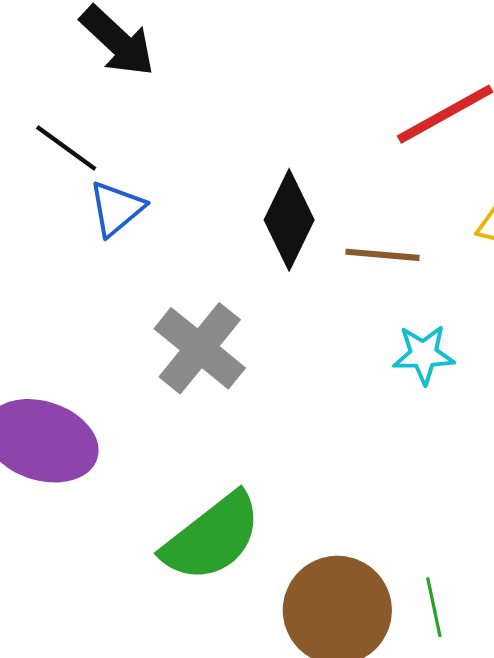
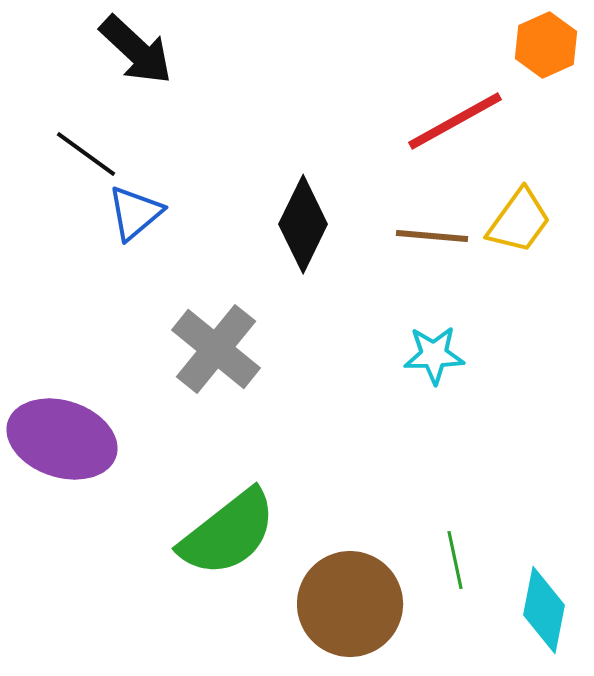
brown line: (383, 255) -> (432, 236), moved
green line: (434, 607) -> (455, 560), moved

